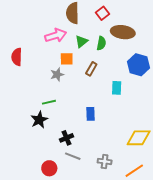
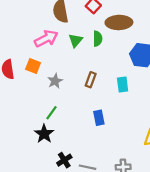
orange square: (67, 59) -> (33, 66), moved, turned 32
brown rectangle: (91, 69) -> (91, 80), moved
green line: (49, 102) -> (51, 113), turned -32
black cross: (67, 138) -> (64, 160), moved

